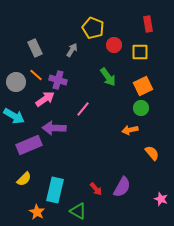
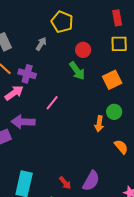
red circle: (114, 45) -> (83, 50), moved
yellow square: (140, 52) -> (119, 44), moved
green circle: (141, 108) -> (114, 112), moved
orange arrow: (130, 130) -> (99, 124), turned -70

